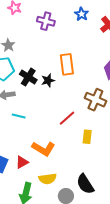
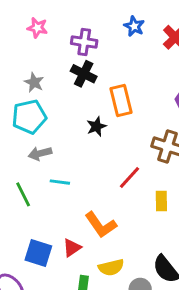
black cross: (28, 77) -> (84, 74), moved
orange L-shape: (44, 149) -> (101, 225), turned 30

